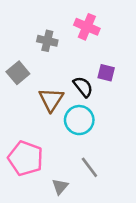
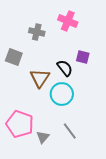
gray square: (18, 73) -> (14, 57), turned -30
gray triangle: (60, 186) -> (43, 137), moved

